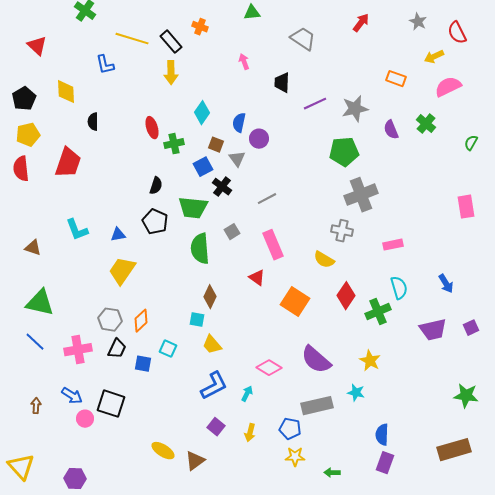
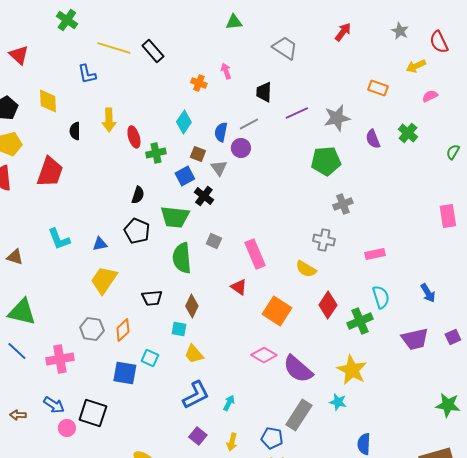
orange cross: (200, 27) -> (199, 83), moved
yellow arrow: (171, 73) -> (109, 120), moved
pink semicircle: (448, 87) -> (430, 96), size x0.6
gray cross: (361, 195) -> (343, 204), size x0.6
gray line: (267, 199) -> (249, 124), moved
gray square: (232, 232) -> (214, 241), turned -35
black trapezoid: (117, 349) -> (152, 298), moved, turned 60
yellow star: (370, 361) -> (352, 370), size x1.4
blue square: (143, 364) -> (125, 373), size x1.4
pink diamond: (269, 368) -> (264, 355), moved
brown arrow: (36, 406) -> (18, 415), turned -91
gray rectangle: (317, 406) -> (299, 415), turned -44

